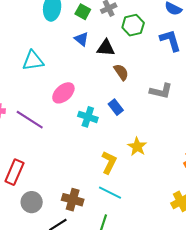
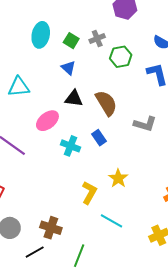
black triangle: (106, 48) -> (74, 99), moved
brown semicircle: (121, 72) -> (106, 103), size x1.5
cyan line: (110, 193) -> (112, 221), moved

